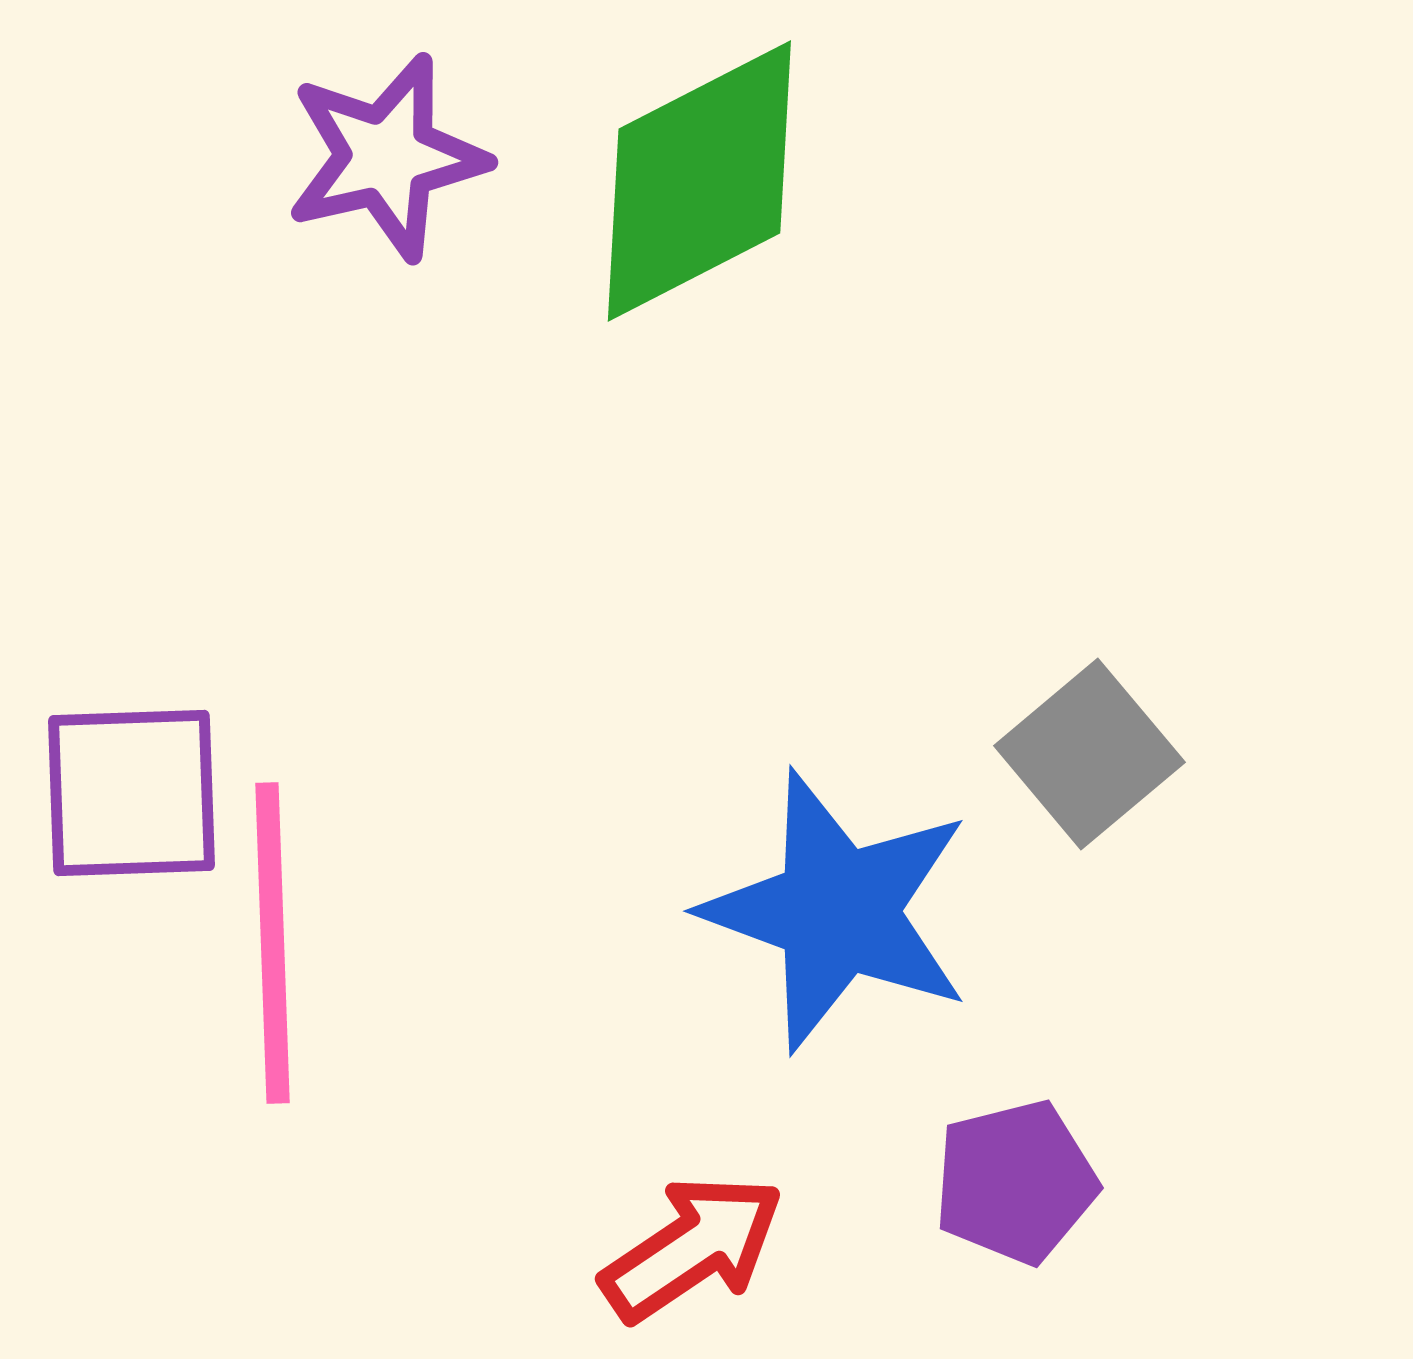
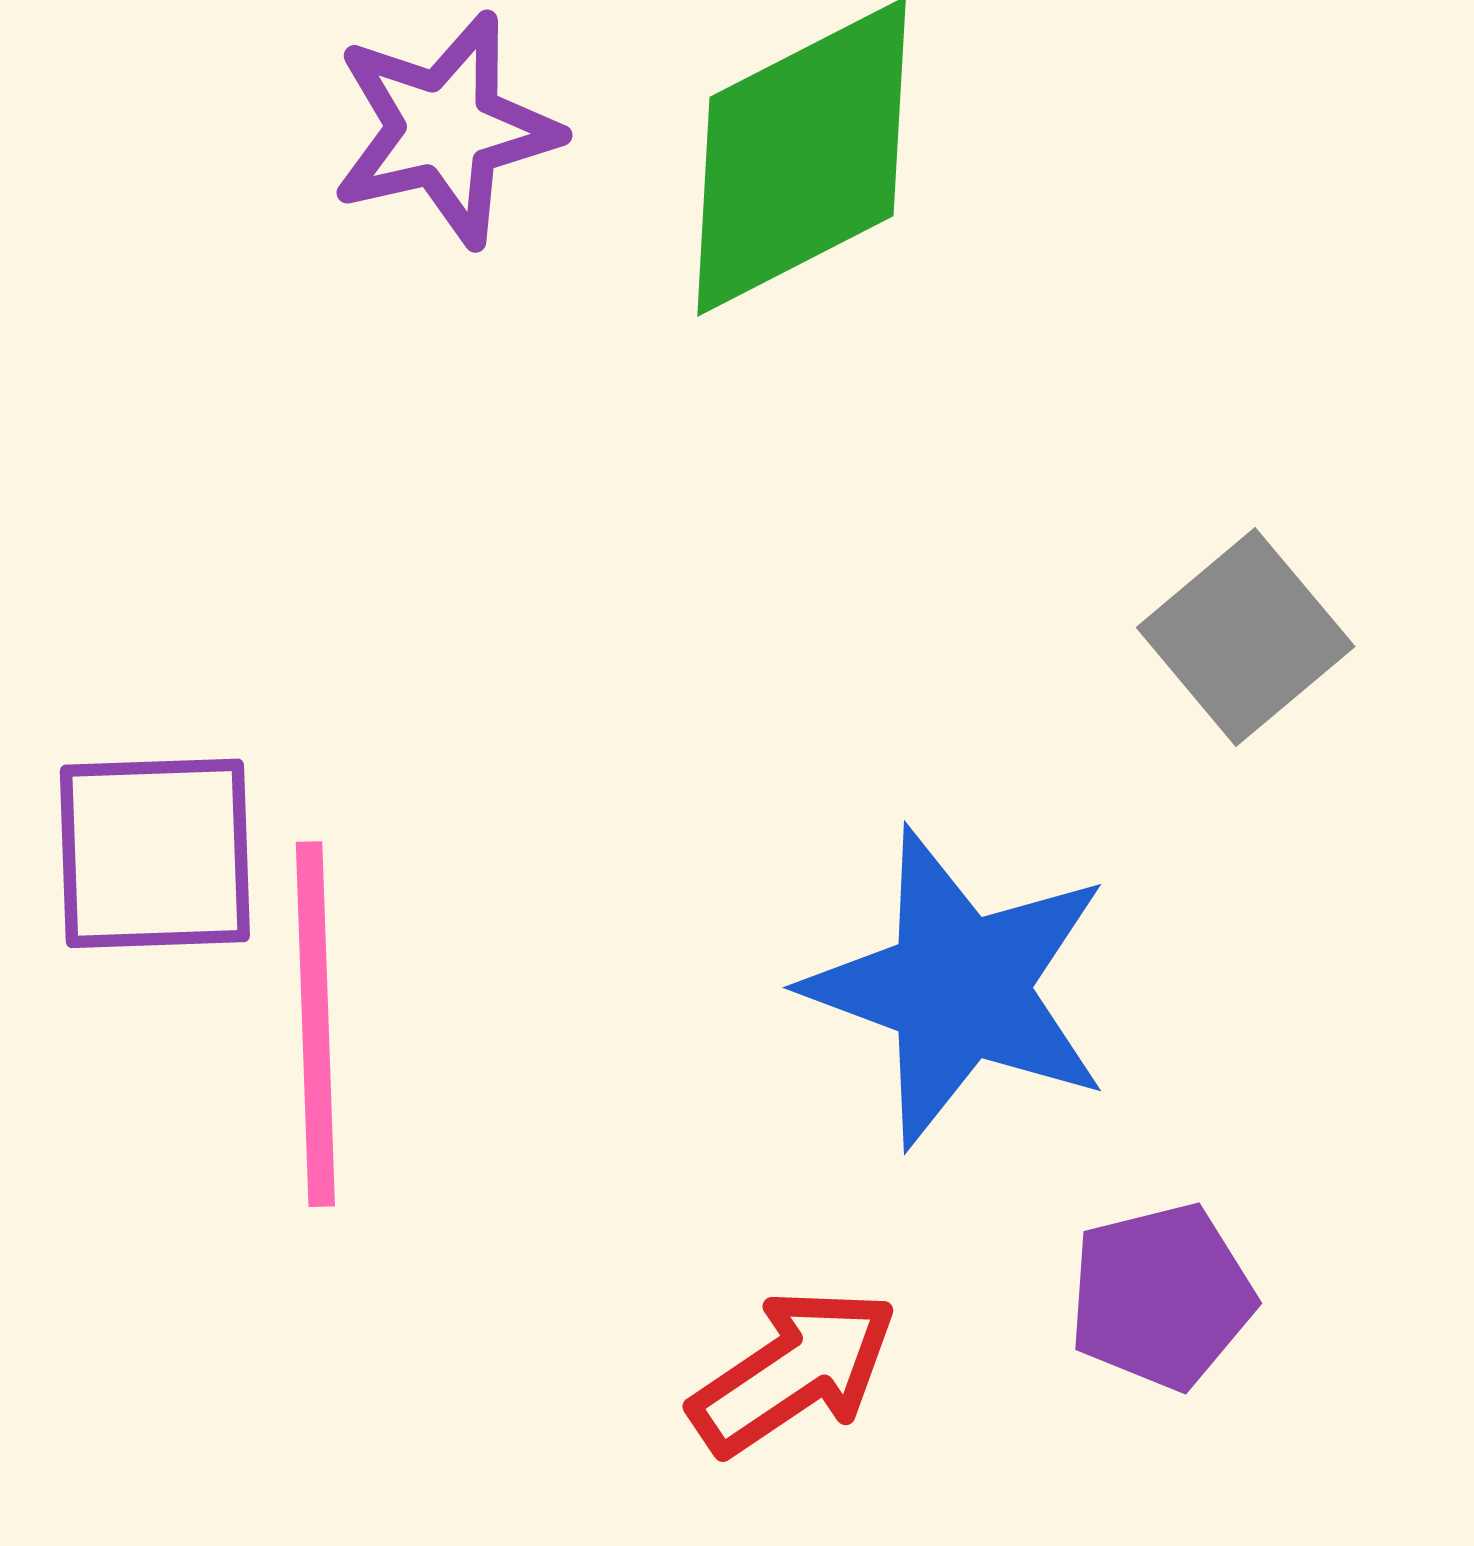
gray square: (1089, 754) -> (1246, 637), moved

